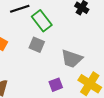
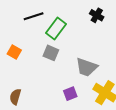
green rectangle: (42, 21) -> (56, 29), turned 75

